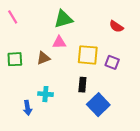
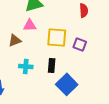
red semicircle: (116, 26) -> (84, 10), turned -128
cyan cross: (45, 94) -> (26, 66), moved

